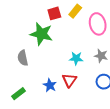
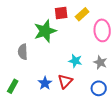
green star: (41, 34) -> (45, 31), turned 30
green rectangle: (18, 94) -> (13, 86), turned -32

